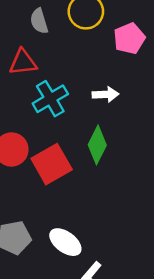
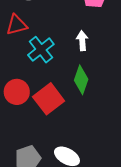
white arrow: (106, 94) -> (82, 41), turned -84

